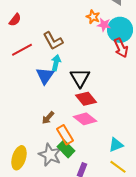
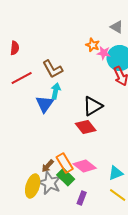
red semicircle: (15, 20) -> (15, 48), turned -32
black triangle: (80, 78) -> (93, 106), moved, turned 30
brown arrow: (48, 118) -> (48, 166), moved
pink diamond: (85, 119) -> (85, 166), moved
yellow ellipse: (19, 158) -> (33, 186), moved

